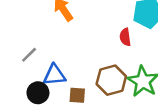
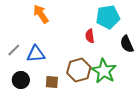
blue triangle: (54, 75) -> (36, 54), moved

